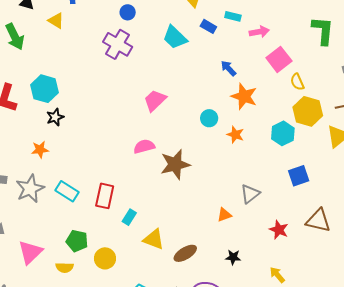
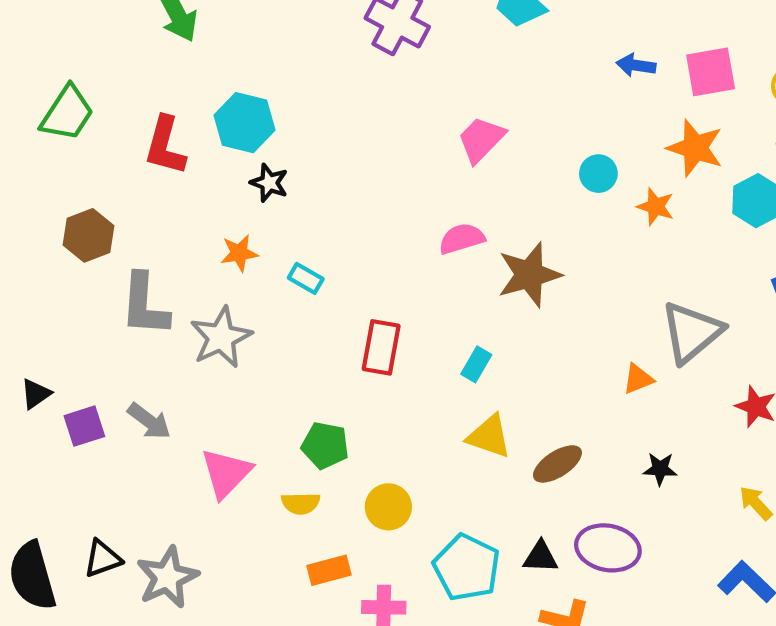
pink square: (279, 59) -> (711, 72), moved, turned 30
blue arrow: (228, 68) -> (636, 65), turned -36
orange star: (244, 96) -> (695, 148), moved
black star: (55, 117) -> (269, 183), turned -30
cyan rectangle: (67, 191) -> (306, 278), moved, size x0.7
gray triangle: (250, 194) -> (692, 332), size x1.5
cyan rectangle: (129, 217) -> (476, 364), moved
yellow circle: (105, 258) -> (388, 507), moved

